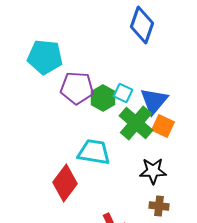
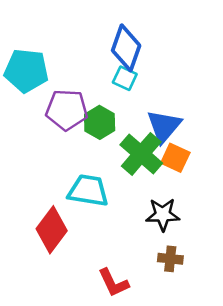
blue diamond: (142, 25) -> (126, 48), moved
cyan square: (123, 93) -> (125, 78), moved

